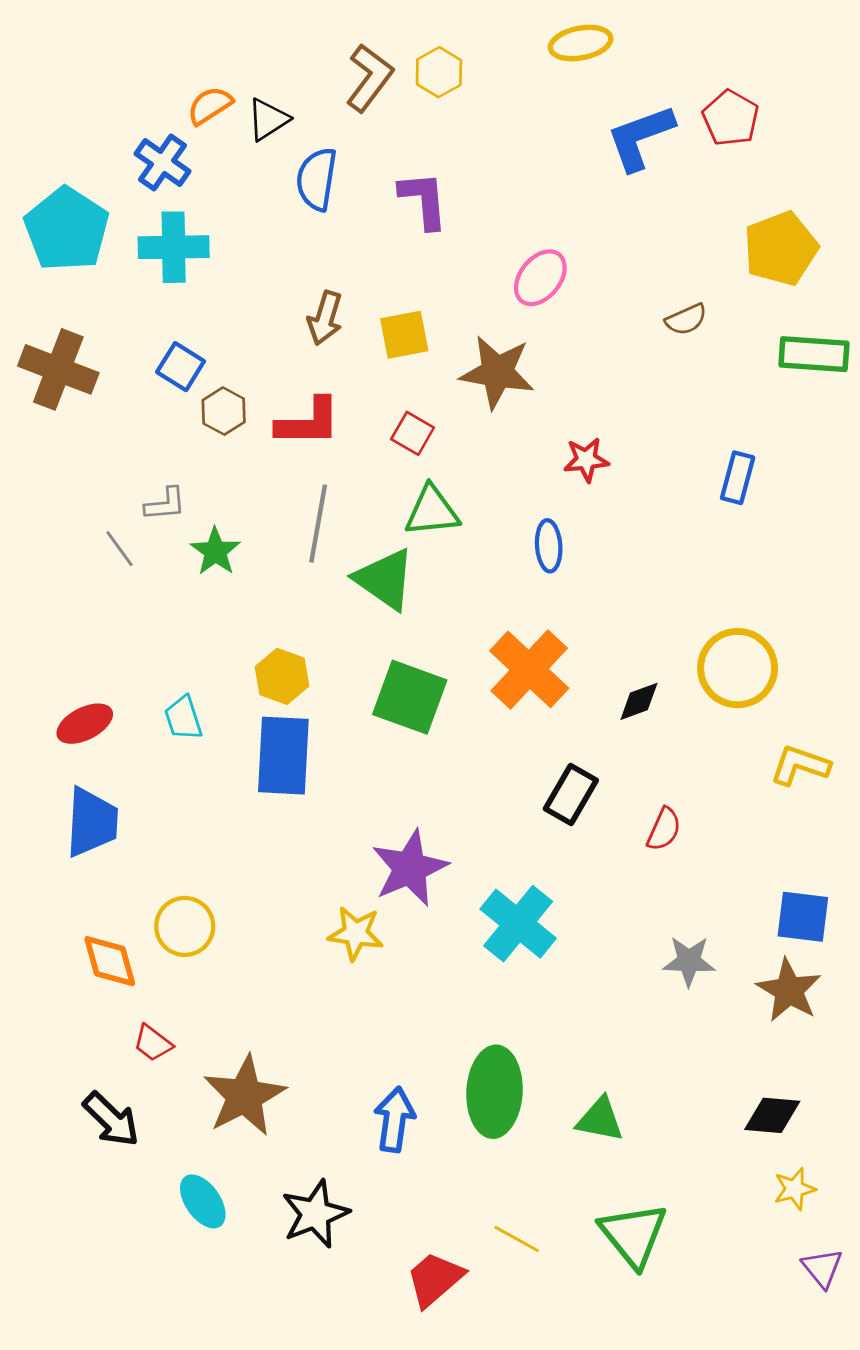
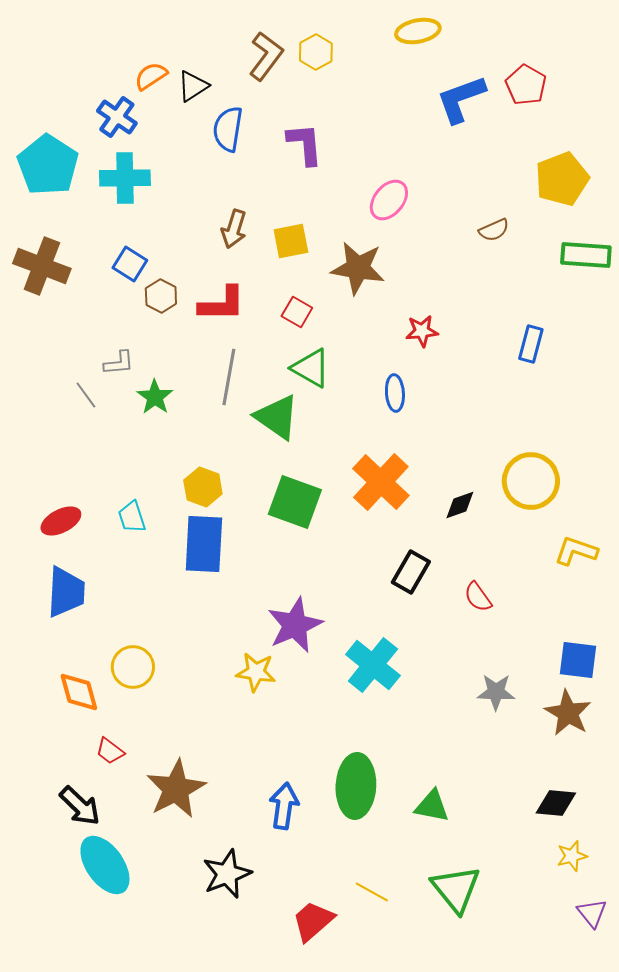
green triangle: (432, 511) -> (311, 368), turned 36
red semicircle: (664, 829) -> (478, 597), turned 120
cyan ellipse: (203, 1201) -> (105, 865), moved, size x1.5

